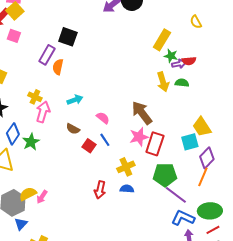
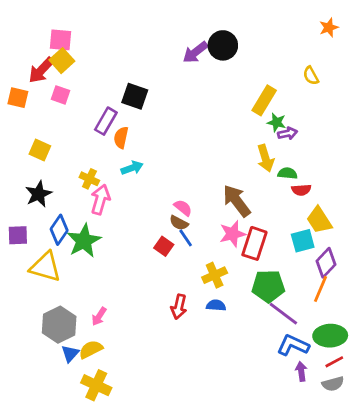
red semicircle: (189, 61) -> (301, 190), moved
green semicircle: (182, 83) -> (288, 173), moved
cyan arrow: (75, 100) -> (132, 168), moved
brown semicircle: (73, 129) -> (179, 223), moved
green star: (31, 142) -> (84, 241), size x1.4
yellow semicircle: (28, 194) -> (91, 349), moved

